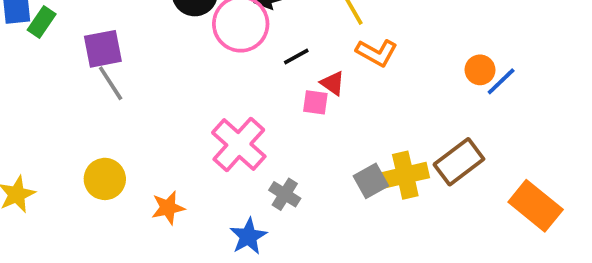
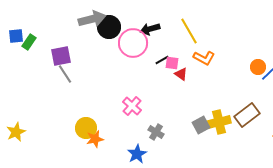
pink square: (315, 102) -> (172, 63), moved
pink cross: (239, 145) -> (132, 106), size x0.7
yellow circle: (105, 179) -> (86, 128), moved

